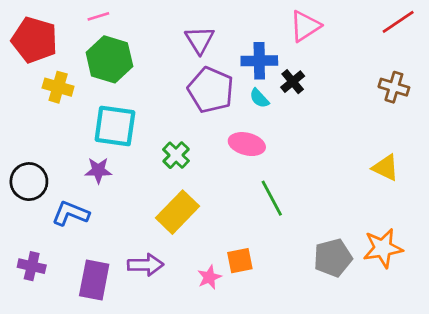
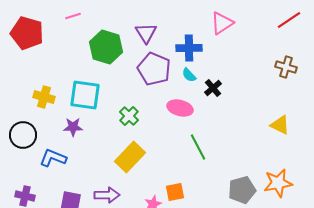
green hexagon: (109, 59) -> (106, 47), moved
black cross: (293, 82) -> (213, 88), moved
yellow cross: (58, 87) -> (44, 97), moved

